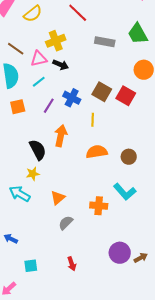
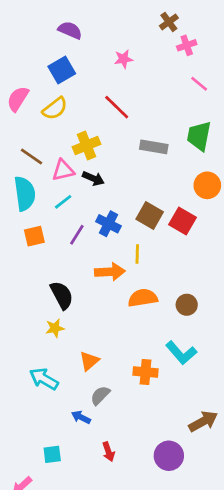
green trapezoid: (138, 34) -> (199, 136), turned 40
orange arrow: (61, 136) -> (110, 272), moved, turned 75
cyan arrow: (20, 194) -> (44, 379), moved
blue arrow: (11, 239) -> (81, 417), moved
purple circle: (120, 253) -> (169, 456), moved
brown arrow: (141, 258) -> (203, 421), moved, size x1.5

